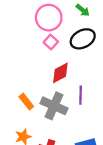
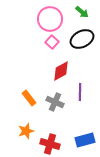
gray cross: (54, 106) -> (55, 102), size x0.7

